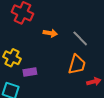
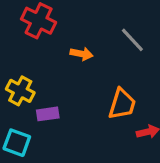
gray line: (80, 38) -> (132, 40), moved

